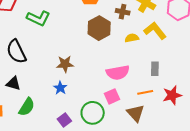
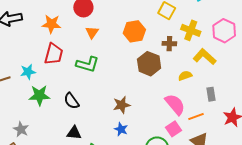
yellow semicircle: (132, 38) -> (185, 76), moved
black semicircle: (16, 52) -> (72, 101), size x0.7
pink semicircle: (118, 73) -> (175, 104), turned -110
orange line: (145, 92) -> (196, 117), moved

